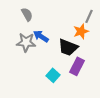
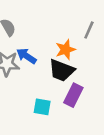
orange star: (81, 31) -> (66, 50), moved
cyan square: (53, 75) -> (42, 107), turned -32

